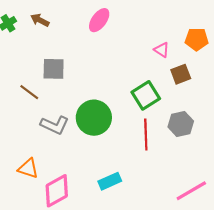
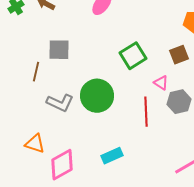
pink triangle: (162, 50) -> (161, 83), moved
brown line: (29, 92) -> (36, 72), turned 66
green square: (146, 95) -> (133, 56), moved

